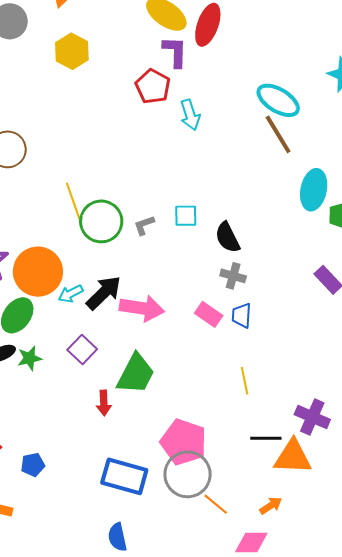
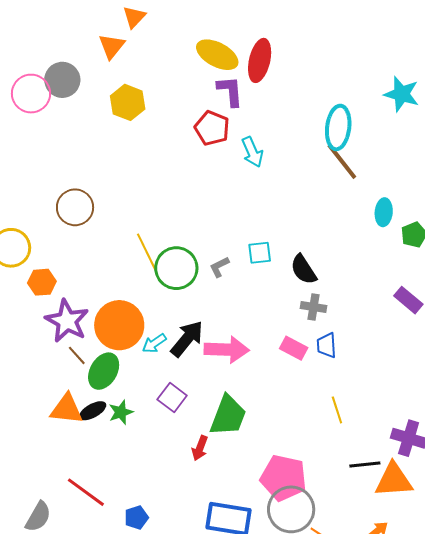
cyan ellipse: (278, 100) -> (338, 127), turned 72
cyan ellipse: (314, 190) -> (384, 212), size x0.7
red arrow: (104, 403) -> (200, 448), turned 30

